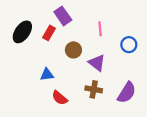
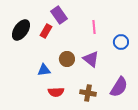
brown circle: (73, 50) -> (67, 59), moved
brown cross: (94, 89) -> (88, 93), moved
red semicircle: (60, 98) -> (56, 92), turned -42

